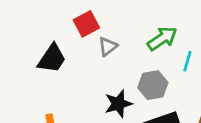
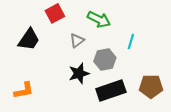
green arrow: (162, 39) -> (99, 19), moved, turned 60
gray triangle: (108, 47) -> (77, 40), moved

